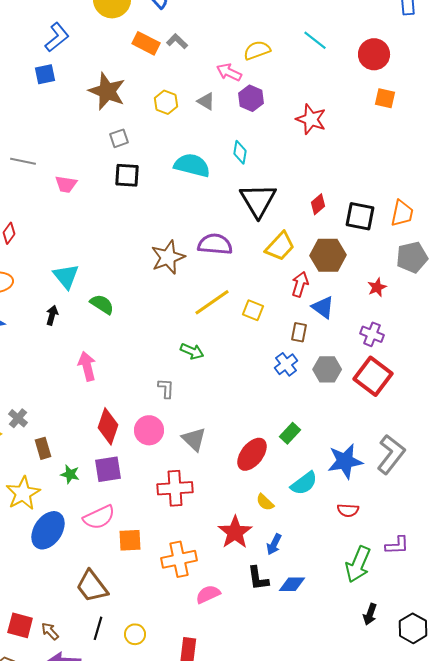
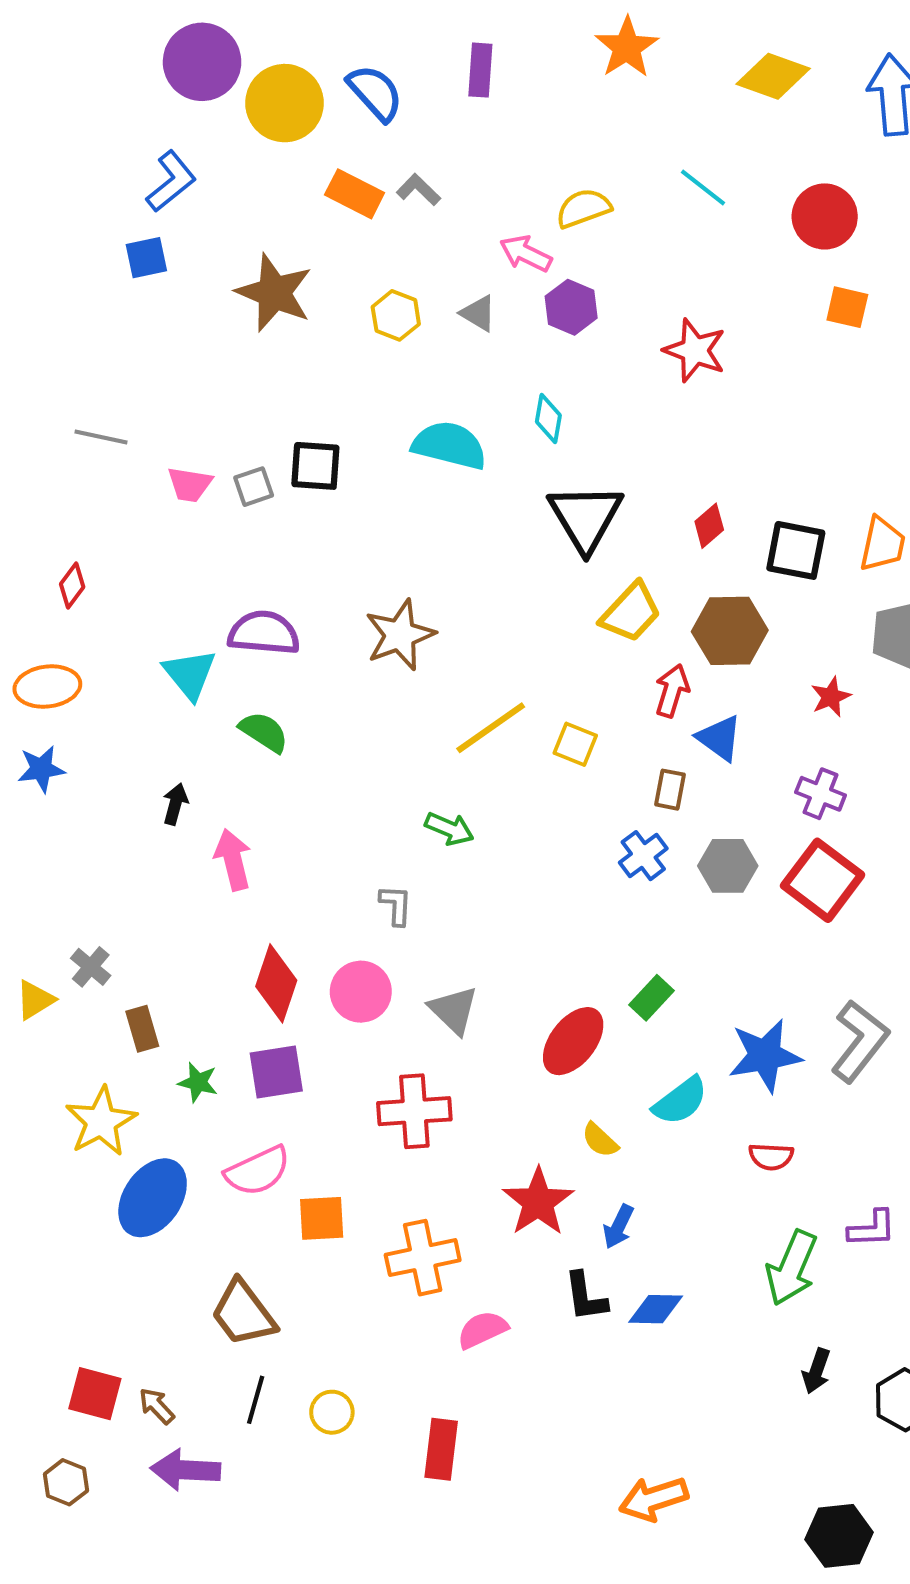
gray square: (119, 138) -> (254, 487), moved
purple semicircle: (215, 244) -> (264, 633), moved
black arrow: (52, 315) -> (175, 804), moved

